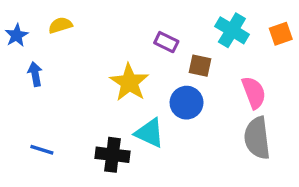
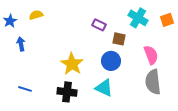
yellow star: (129, 82) -> (72, 64), moved
cyan triangle: (150, 133) -> (104, 88), moved

